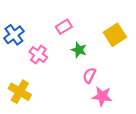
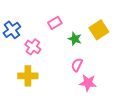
green star: (79, 50) -> (75, 39), moved
yellow cross: (20, 92) -> (28, 76), moved, turned -30

